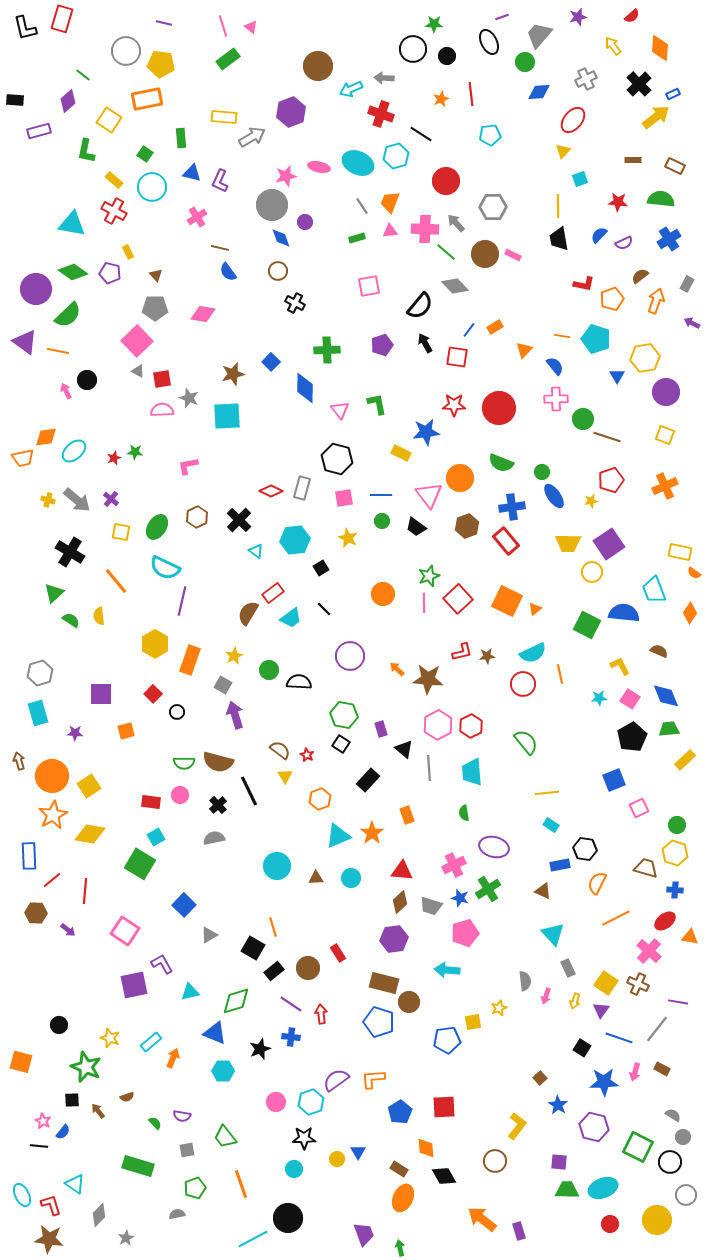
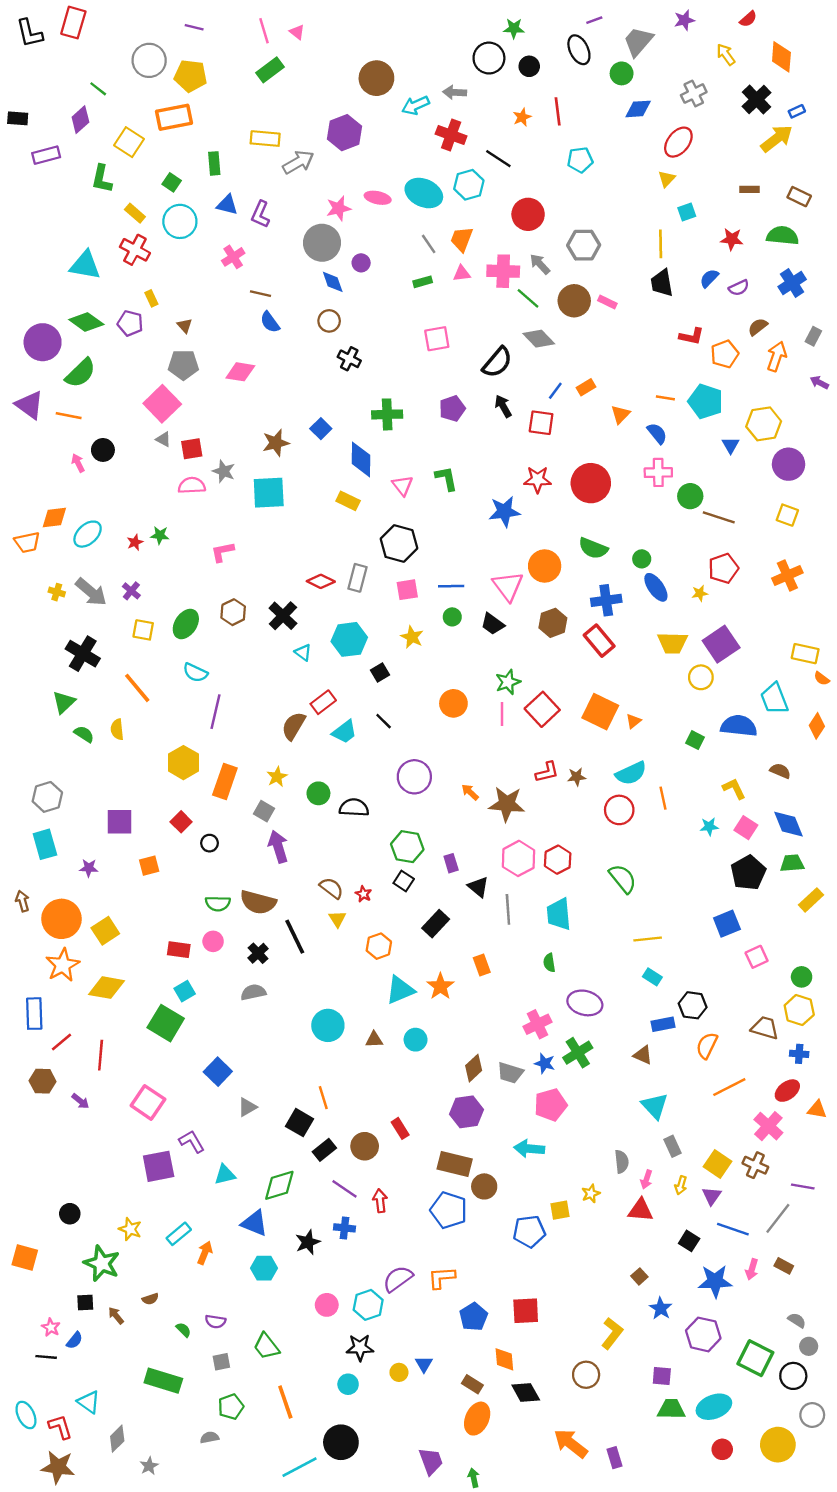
yellow rectangle: (401, 453) -> (348, 501), moved
cyan semicircle: (165, 568) -> (195, 673), size x0.7
green square: (587, 625) -> (695, 740), size x0.6
red triangle: (402, 871) -> (641, 1210), moved

